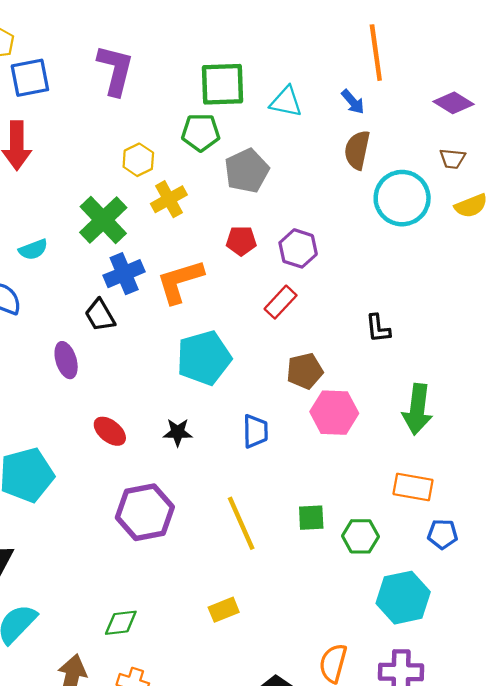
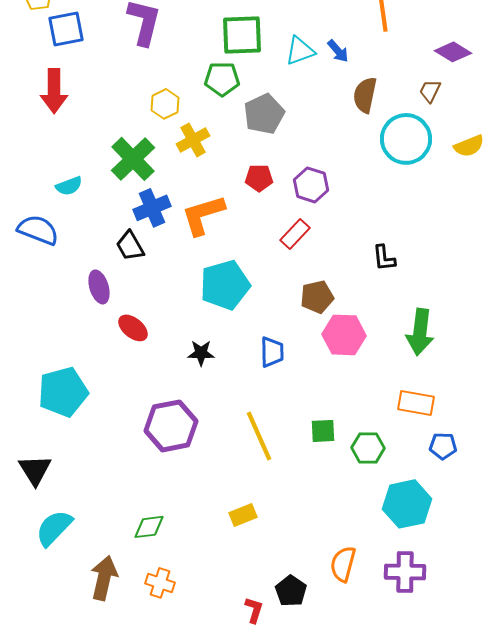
cyan triangle: (286, 102) -> (300, 51), turned -32
blue arrow: (353, 102) -> (338, 51), moved
brown trapezoid: (452, 159) -> (430, 91), moved, turned 110
red ellipse: (110, 431) -> (133, 328), moved

